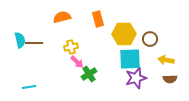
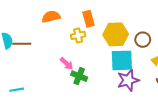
yellow cross: (71, 47) -> (78, 35), moved
green cross: (89, 74) -> (79, 76), turned -35

